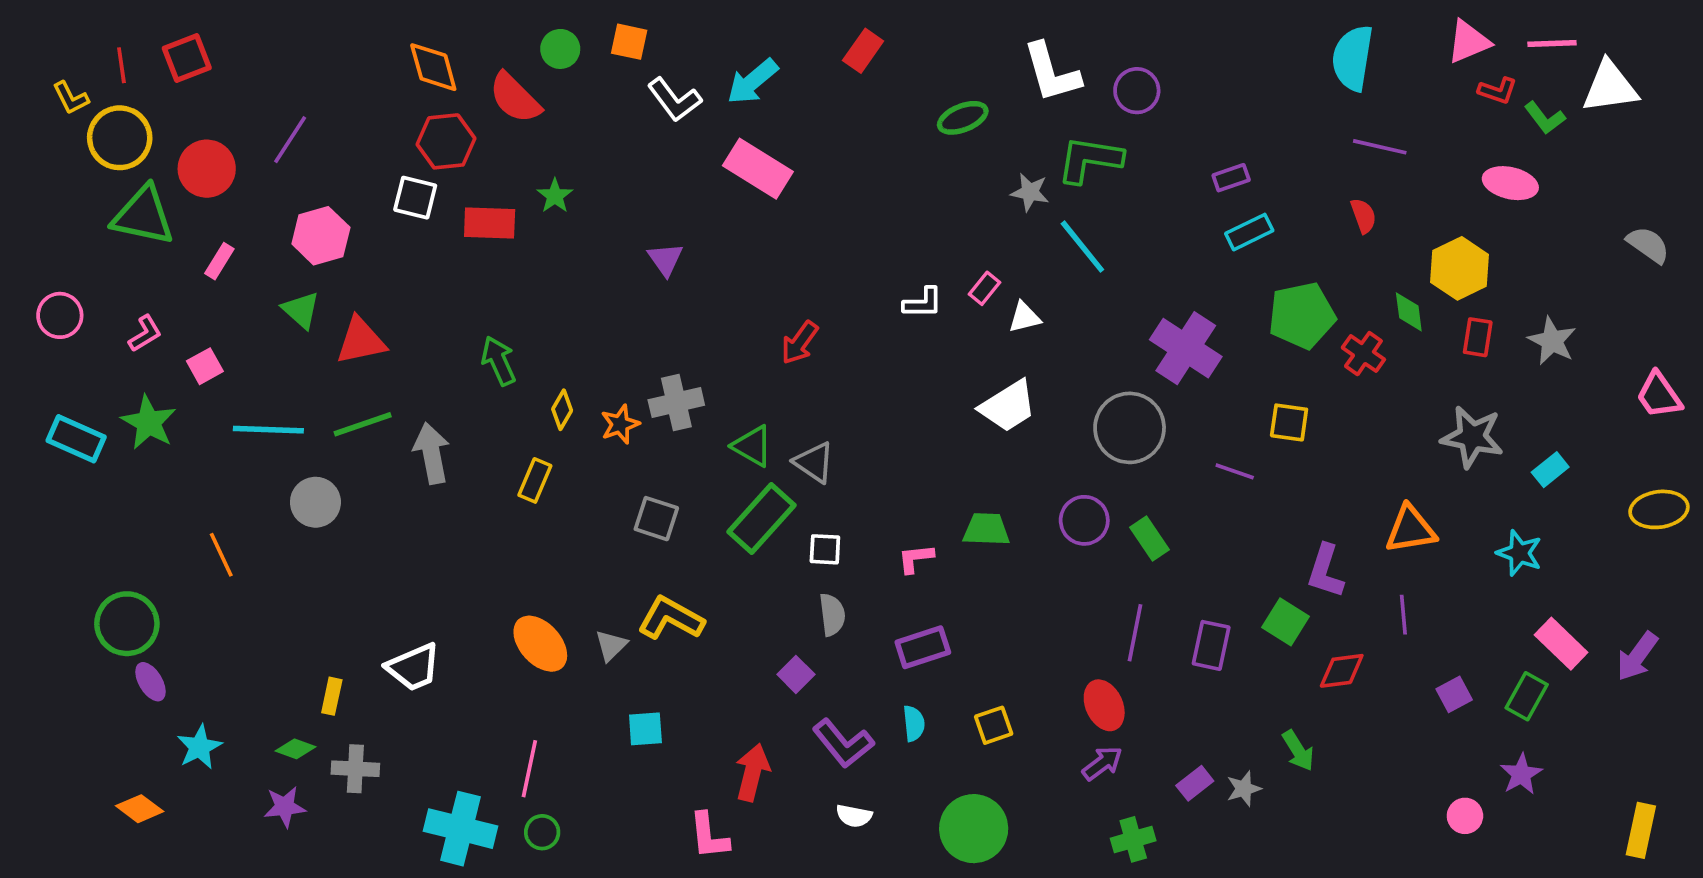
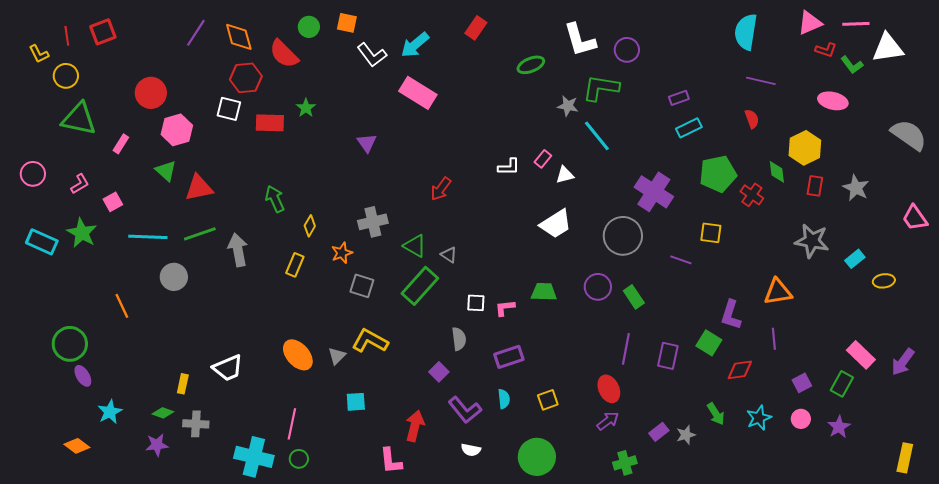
yellow circle: (120, 138) -> (66, 76), size x0.7
purple line: (290, 140) -> (196, 33), moved
red circle: (207, 169) -> (151, 93), moved
gray semicircle: (1648, 245) -> (909, 135), size x1.5
orange star: (620, 424) -> (342, 253), moved
gray triangle: (814, 462) -> (449, 255), size x0.7
yellow ellipse: (1659, 509) -> (884, 281), moved, size x0.7
white square: (825, 549) -> (476, 303), moved
cyan star: (1519, 553) -> (759, 418), moved, turned 30
pink circle: (1465, 816) -> (801, 419), moved

